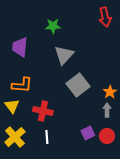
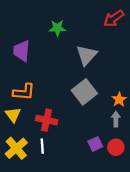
red arrow: (105, 17) -> (114, 18), turned 66
gray triangle: (64, 55) -> (87, 55), moved
white line: (47, 137) -> (42, 146), moved

